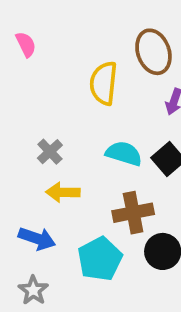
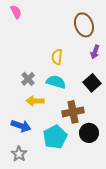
pink semicircle: (26, 44) -> (16, 12), moved
yellow semicircle: (104, 83) -> (57, 57), moved, size x0.7
cyan semicircle: (124, 153) -> (56, 82), moved

